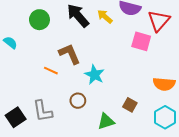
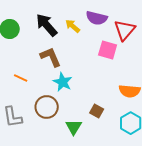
brown L-shape: (70, 54) -> (51, 57), moved
brown circle: (78, 101) -> (47, 107), size x1.5
green triangle: (106, 121) -> (74, 127), turned -42

